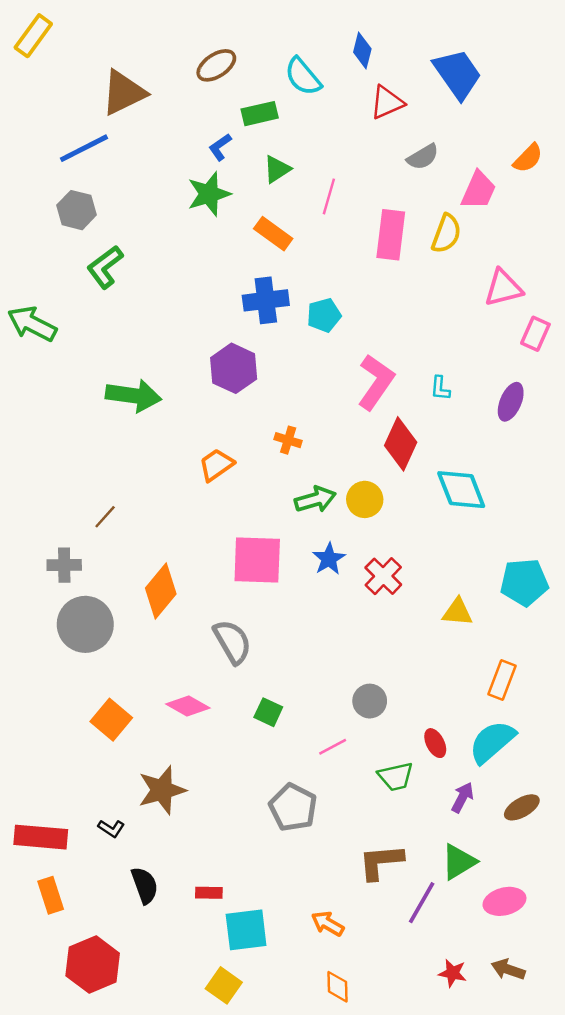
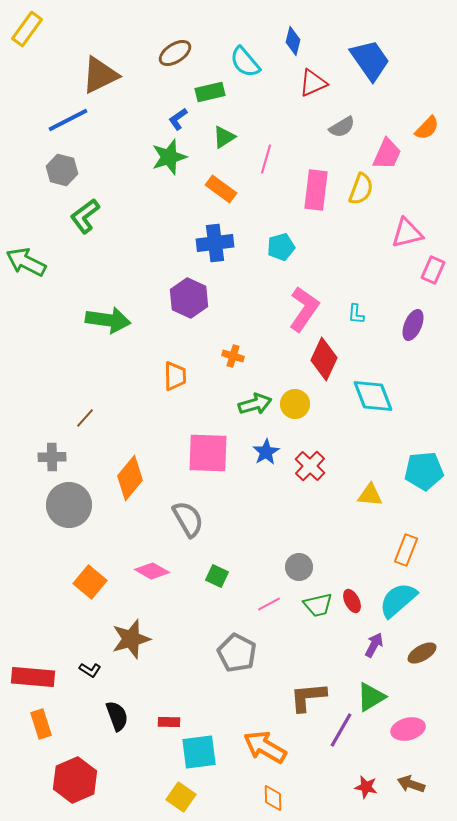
cyan pentagon: (324, 315) -> (281, 247), moved
orange trapezoid: (216, 465) -> (175, 376), turned 124
green trapezoid: (396, 776) -> (318, 605), moved
orange arrow: (328, 924) -> (265, 747), size x1.6

